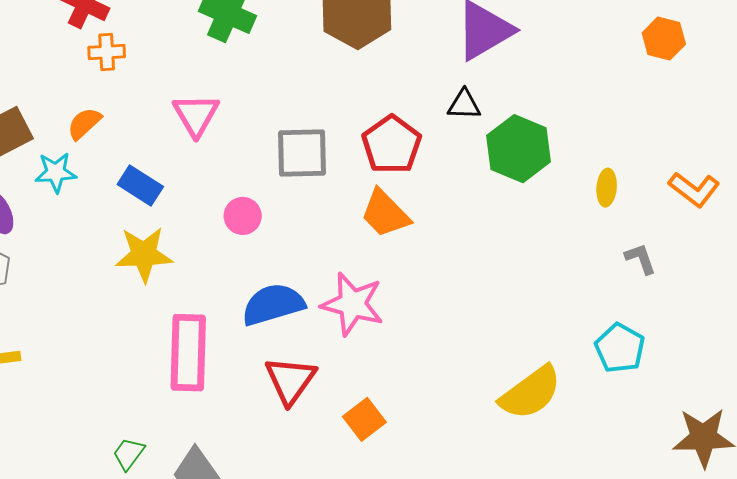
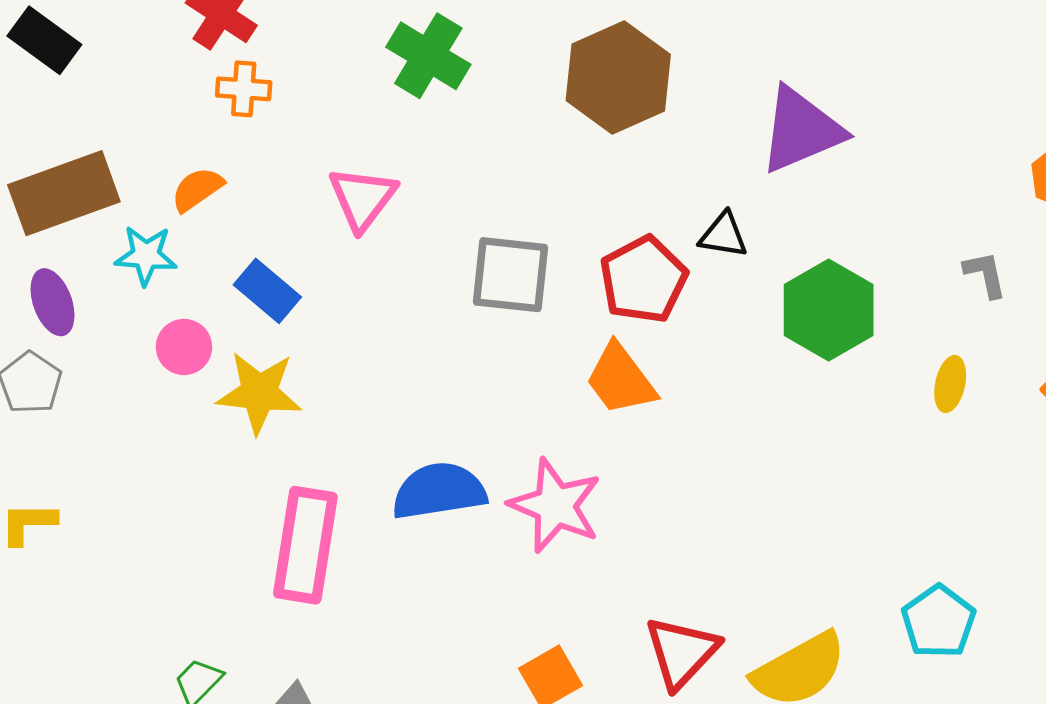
black triangle: (464, 105) -> (723, 235), moved
pink circle: (243, 216) -> (184, 347), moved
gray L-shape: (640, 259) -> (985, 274), moved
red triangle: (290, 380) -> (682, 652), moved

